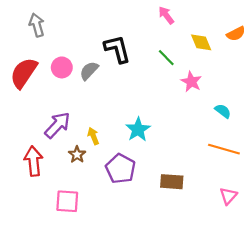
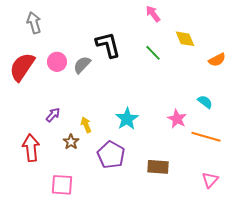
orange semicircle: (236, 34) -> (217, 60), moved
pink star: (191, 82) -> (177, 119), moved
purple arrow: (57, 125) -> (53, 115), size x0.6

